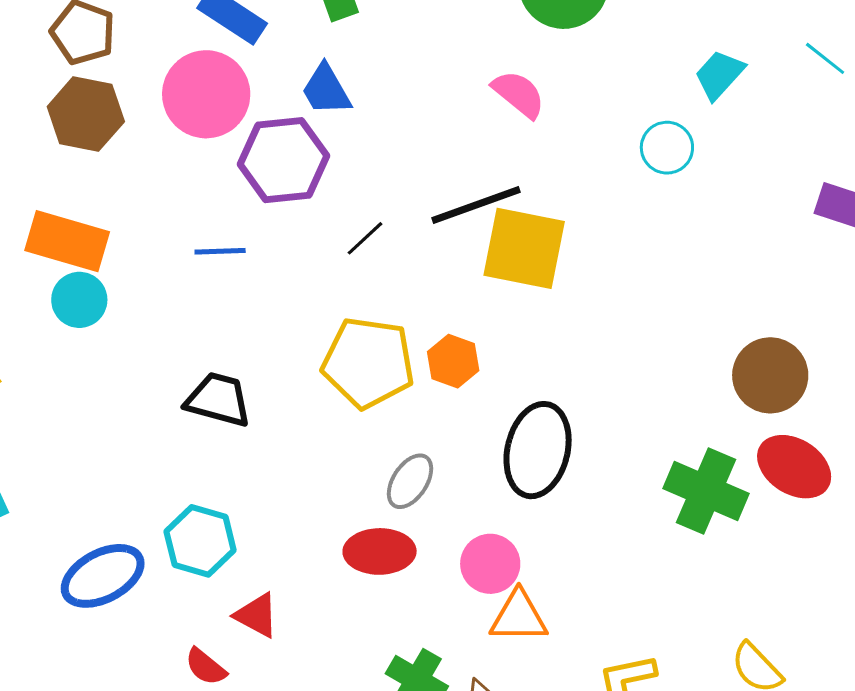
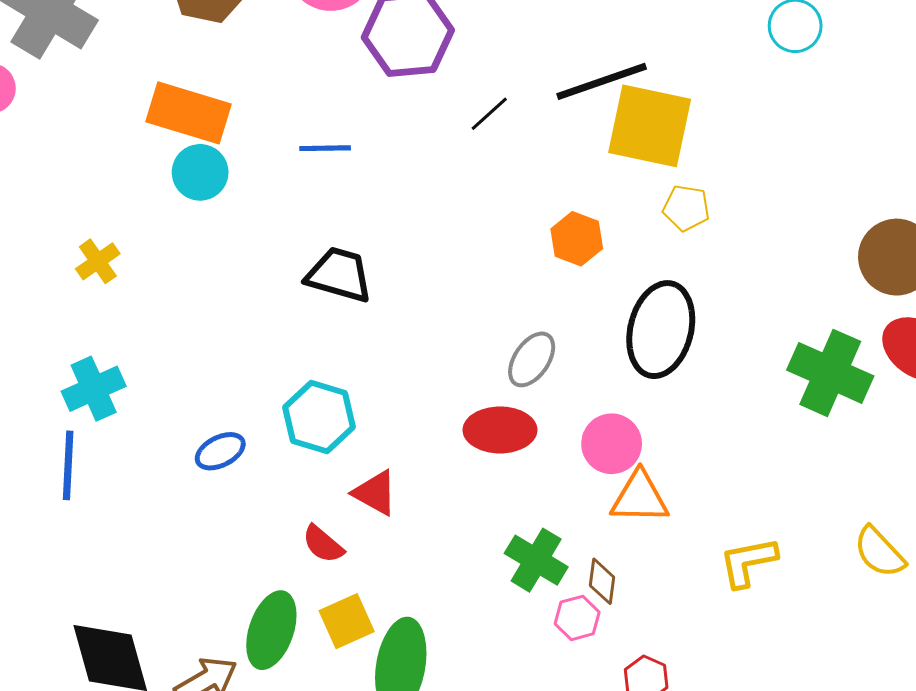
blue line: (220, 251) -> (325, 148), moved
yellow pentagon: (368, 363) -> (686, 208), moved, size x0.5
blue ellipse: (103, 576) -> (220, 451), size x0.6

